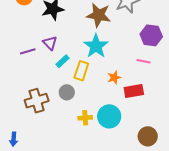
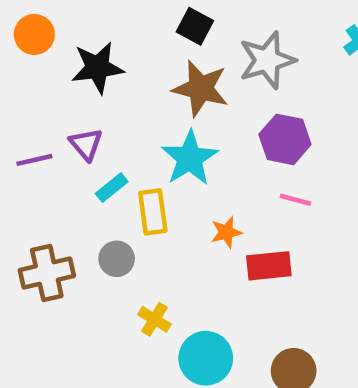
purple hexagon: (151, 35) -> (285, 139), moved
yellow rectangle: (81, 71) -> (153, 212), turned -30
cyan circle: (109, 116) -> (206, 358), moved
yellow cross: (85, 118) -> (154, 319), turned 32

